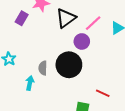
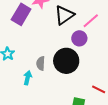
purple rectangle: (22, 18) -> (21, 14), size x1.5

